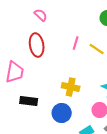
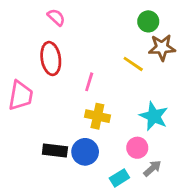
pink line: (76, 43) -> (89, 82), moved
black rectangle: (29, 101) -> (55, 150), moved

